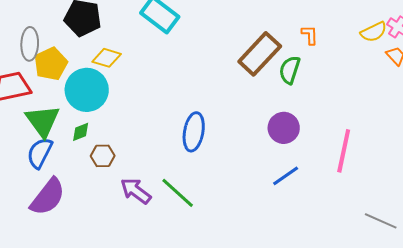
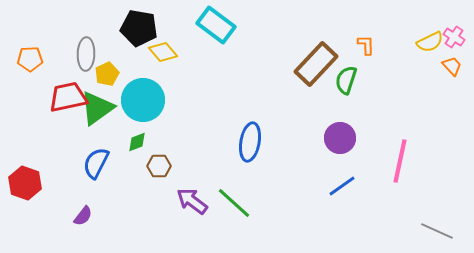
yellow diamond: (107, 58) -> (163, 52), moved, turned 32
yellow pentagon: (51, 64) -> (107, 74), size x0.7
green triangle: (43, 121) -> (97, 108), moved, turned 30
purple semicircle: (48, 197) -> (83, 216), moved, size x0.5

